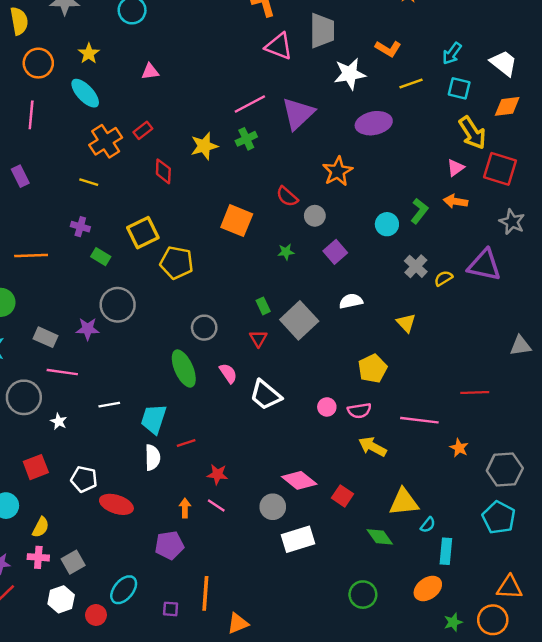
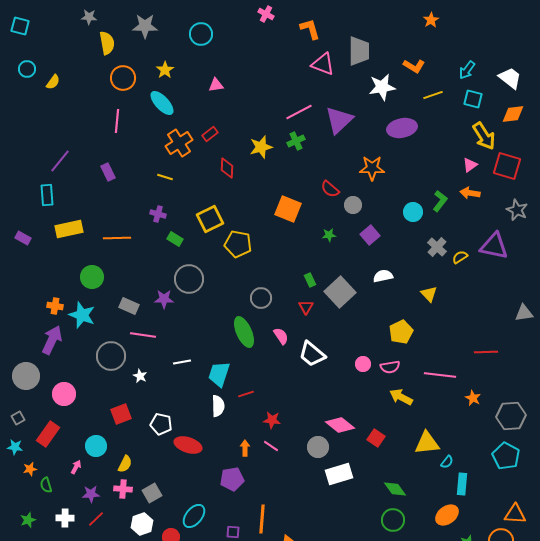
orange star: (338, 171) -> (372, 168), turned 30
green diamond: (380, 537) -> (395, 489), moved

